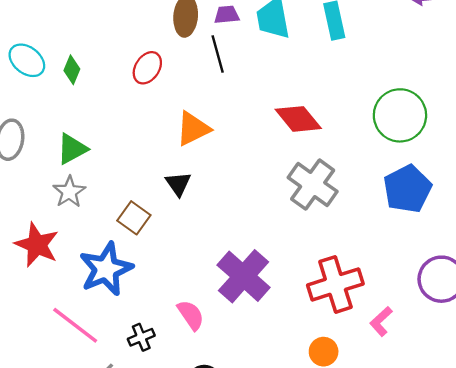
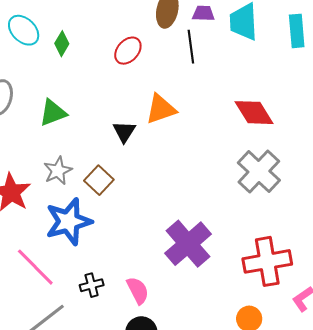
black triangle: (178, 184) -> (124, 132), moved
gray star: (69, 192) -> (58, 171), moved
pink semicircle: (191, 315) -> (138, 290), moved

